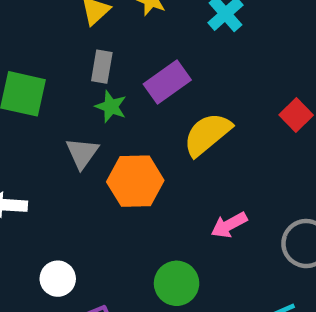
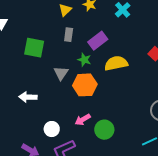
green star: (111, 107) -> (84, 60), moved
yellow semicircle: (207, 134) -> (116, 63), turned 30
pink arrow: (229, 225) -> (83, 120), moved

